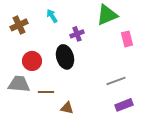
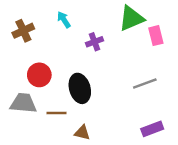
pink rectangle: (127, 39) -> (156, 36), moved
black ellipse: (65, 57) -> (80, 88), moved
gray line: (116, 81) -> (145, 83), moved

